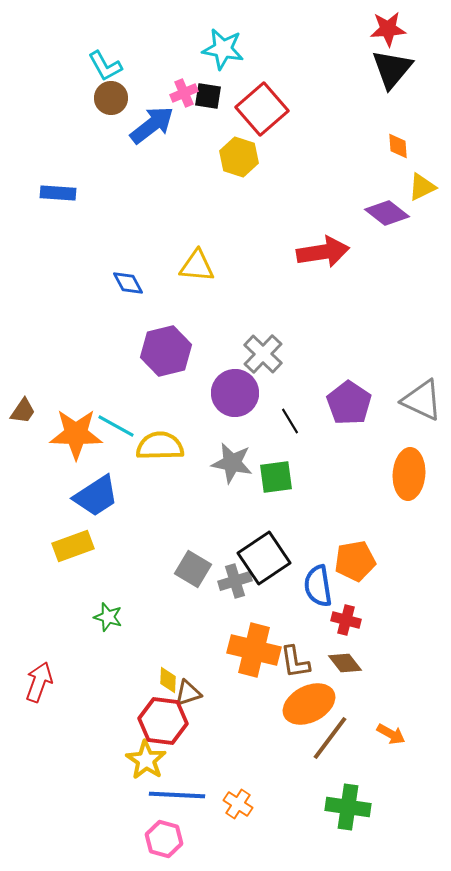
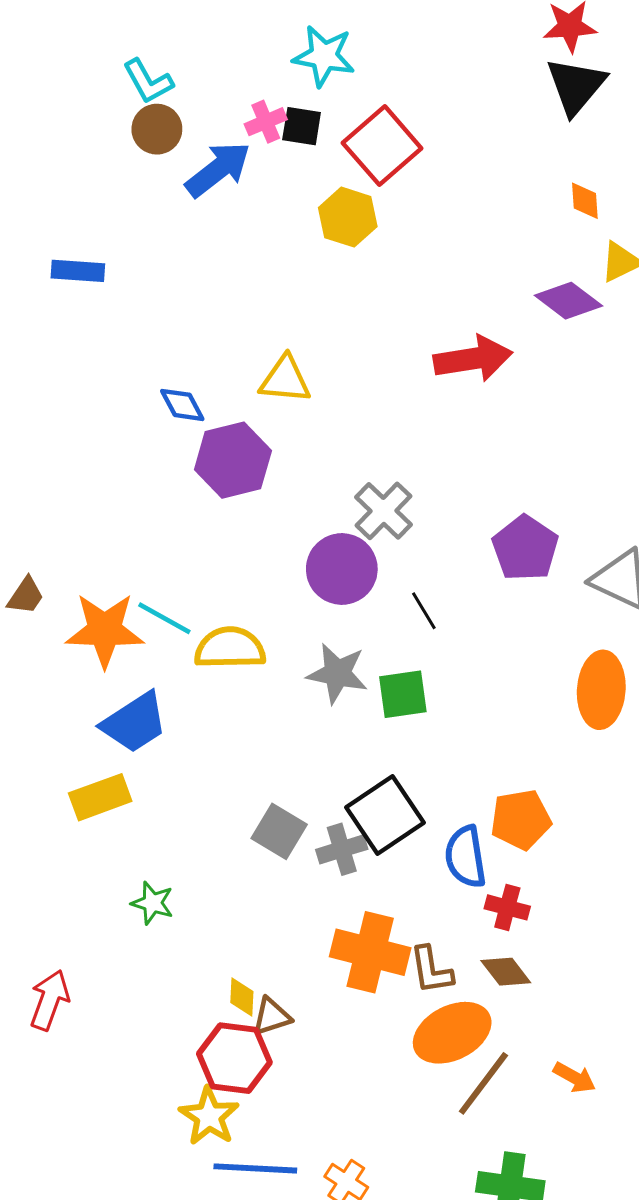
purple hexagon: (166, 351) -> (233, 460), moved
purple pentagon: (349, 403) -> (525, 548), moved

